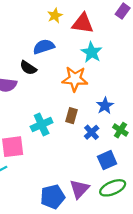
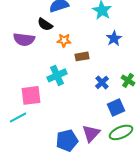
orange star: (75, 79) -> (64, 40), moved, size x0.6
blue star: (105, 106) -> (114, 38), moved
brown rectangle: (72, 116) -> (82, 56), moved, turned 64

